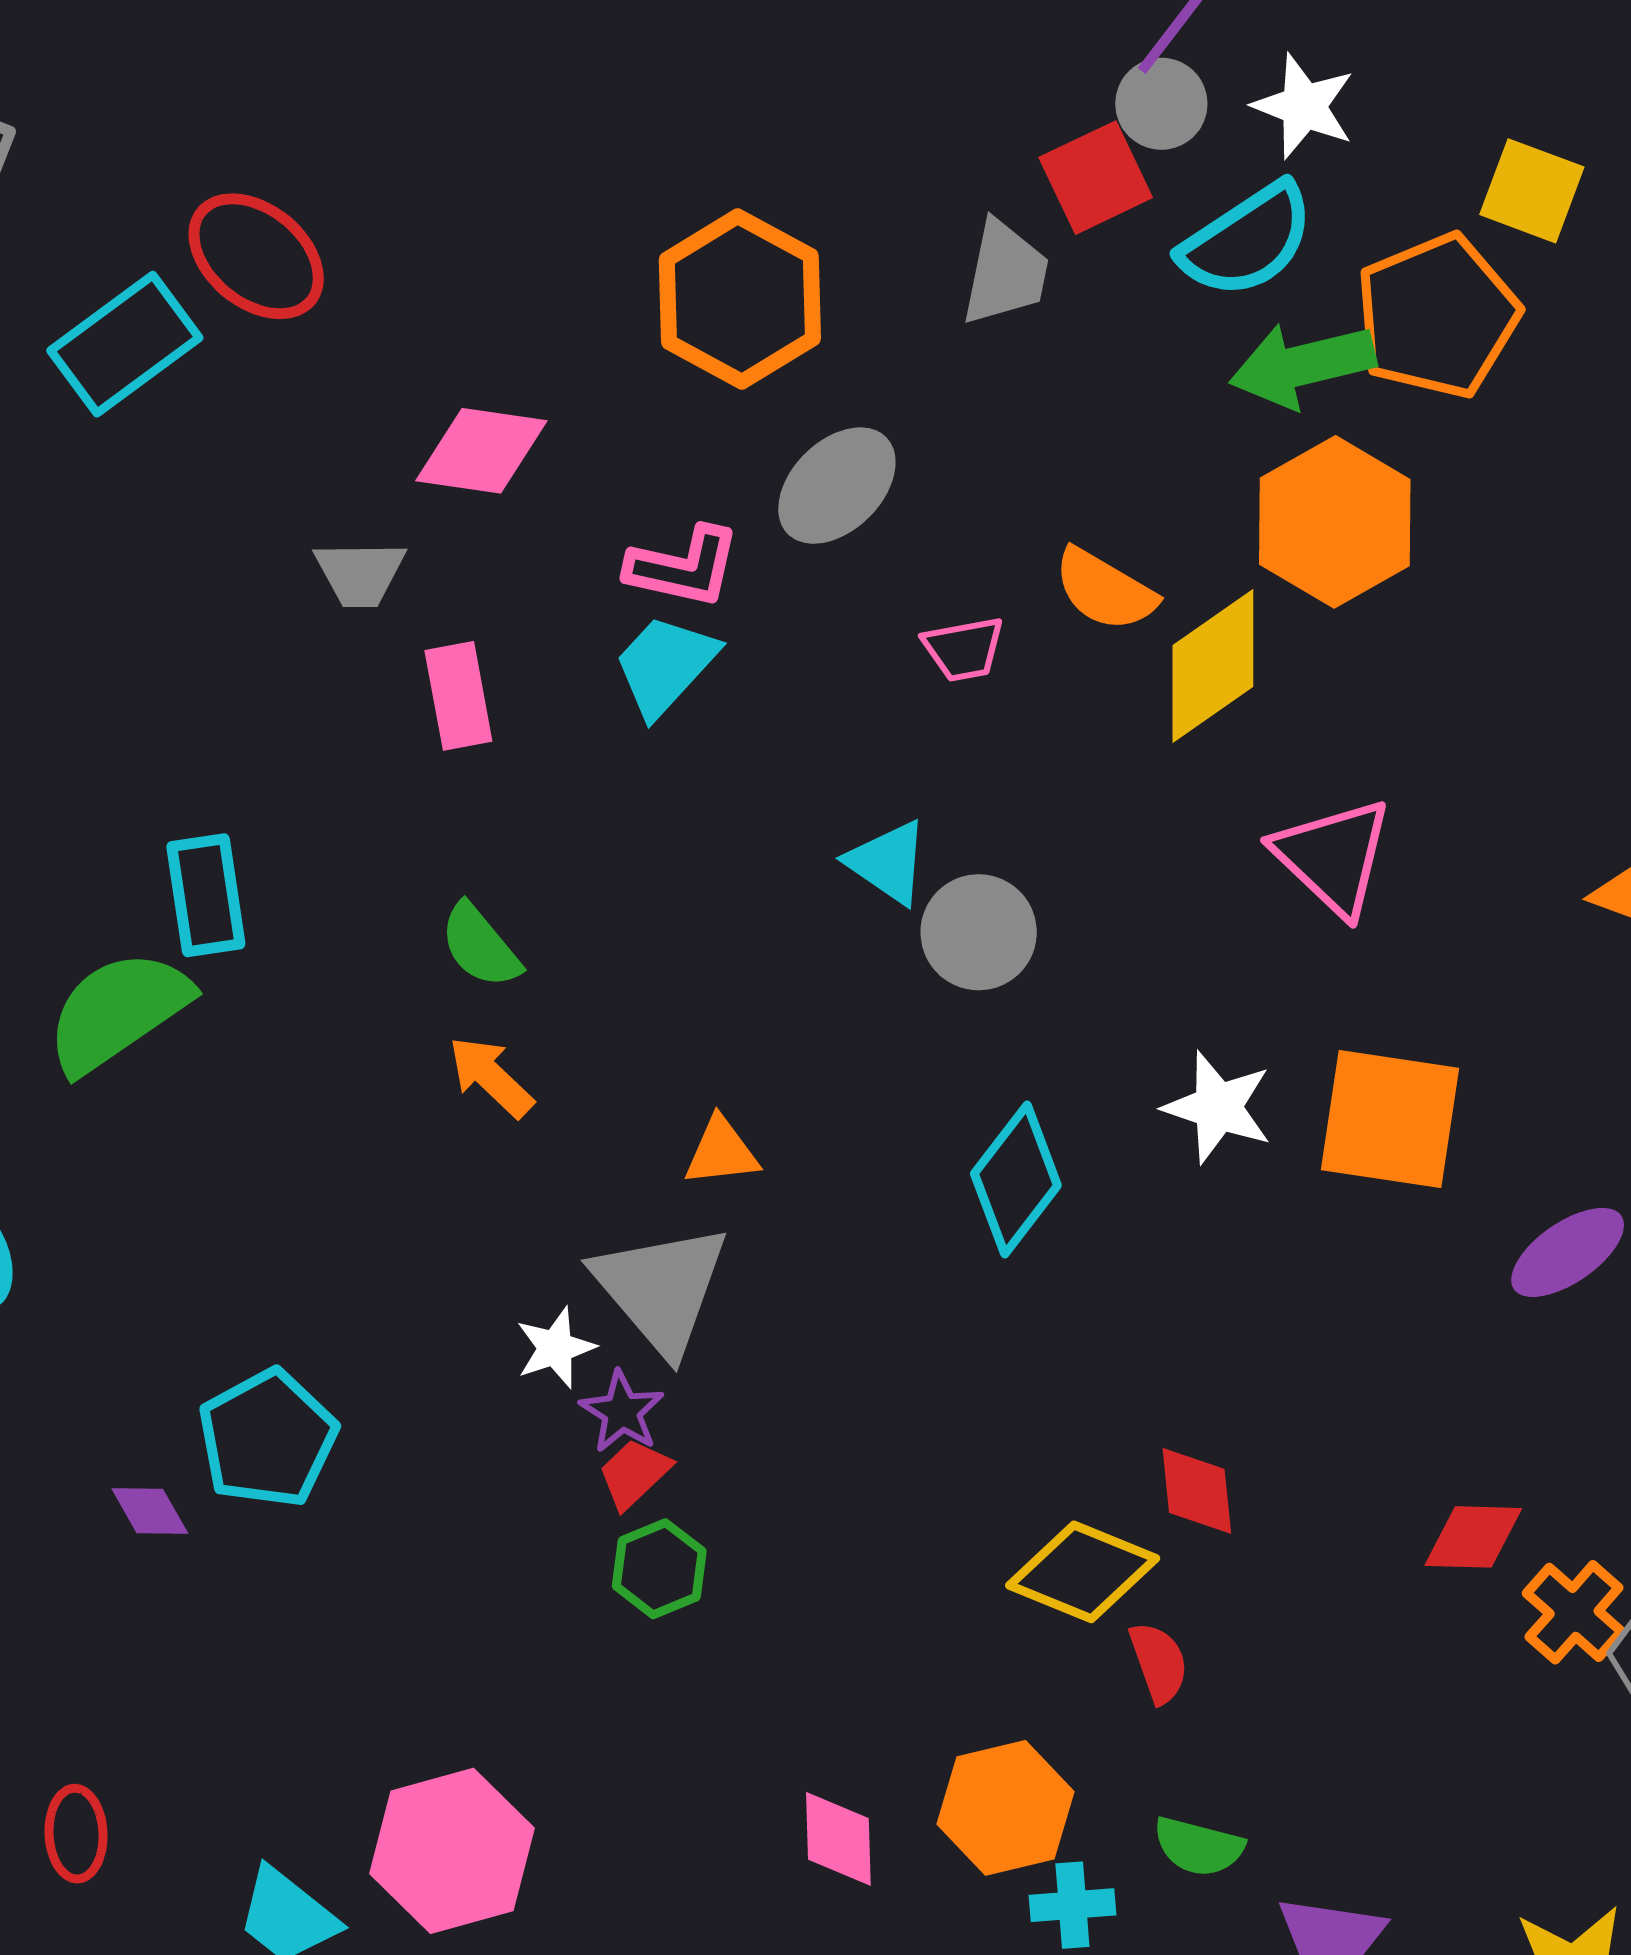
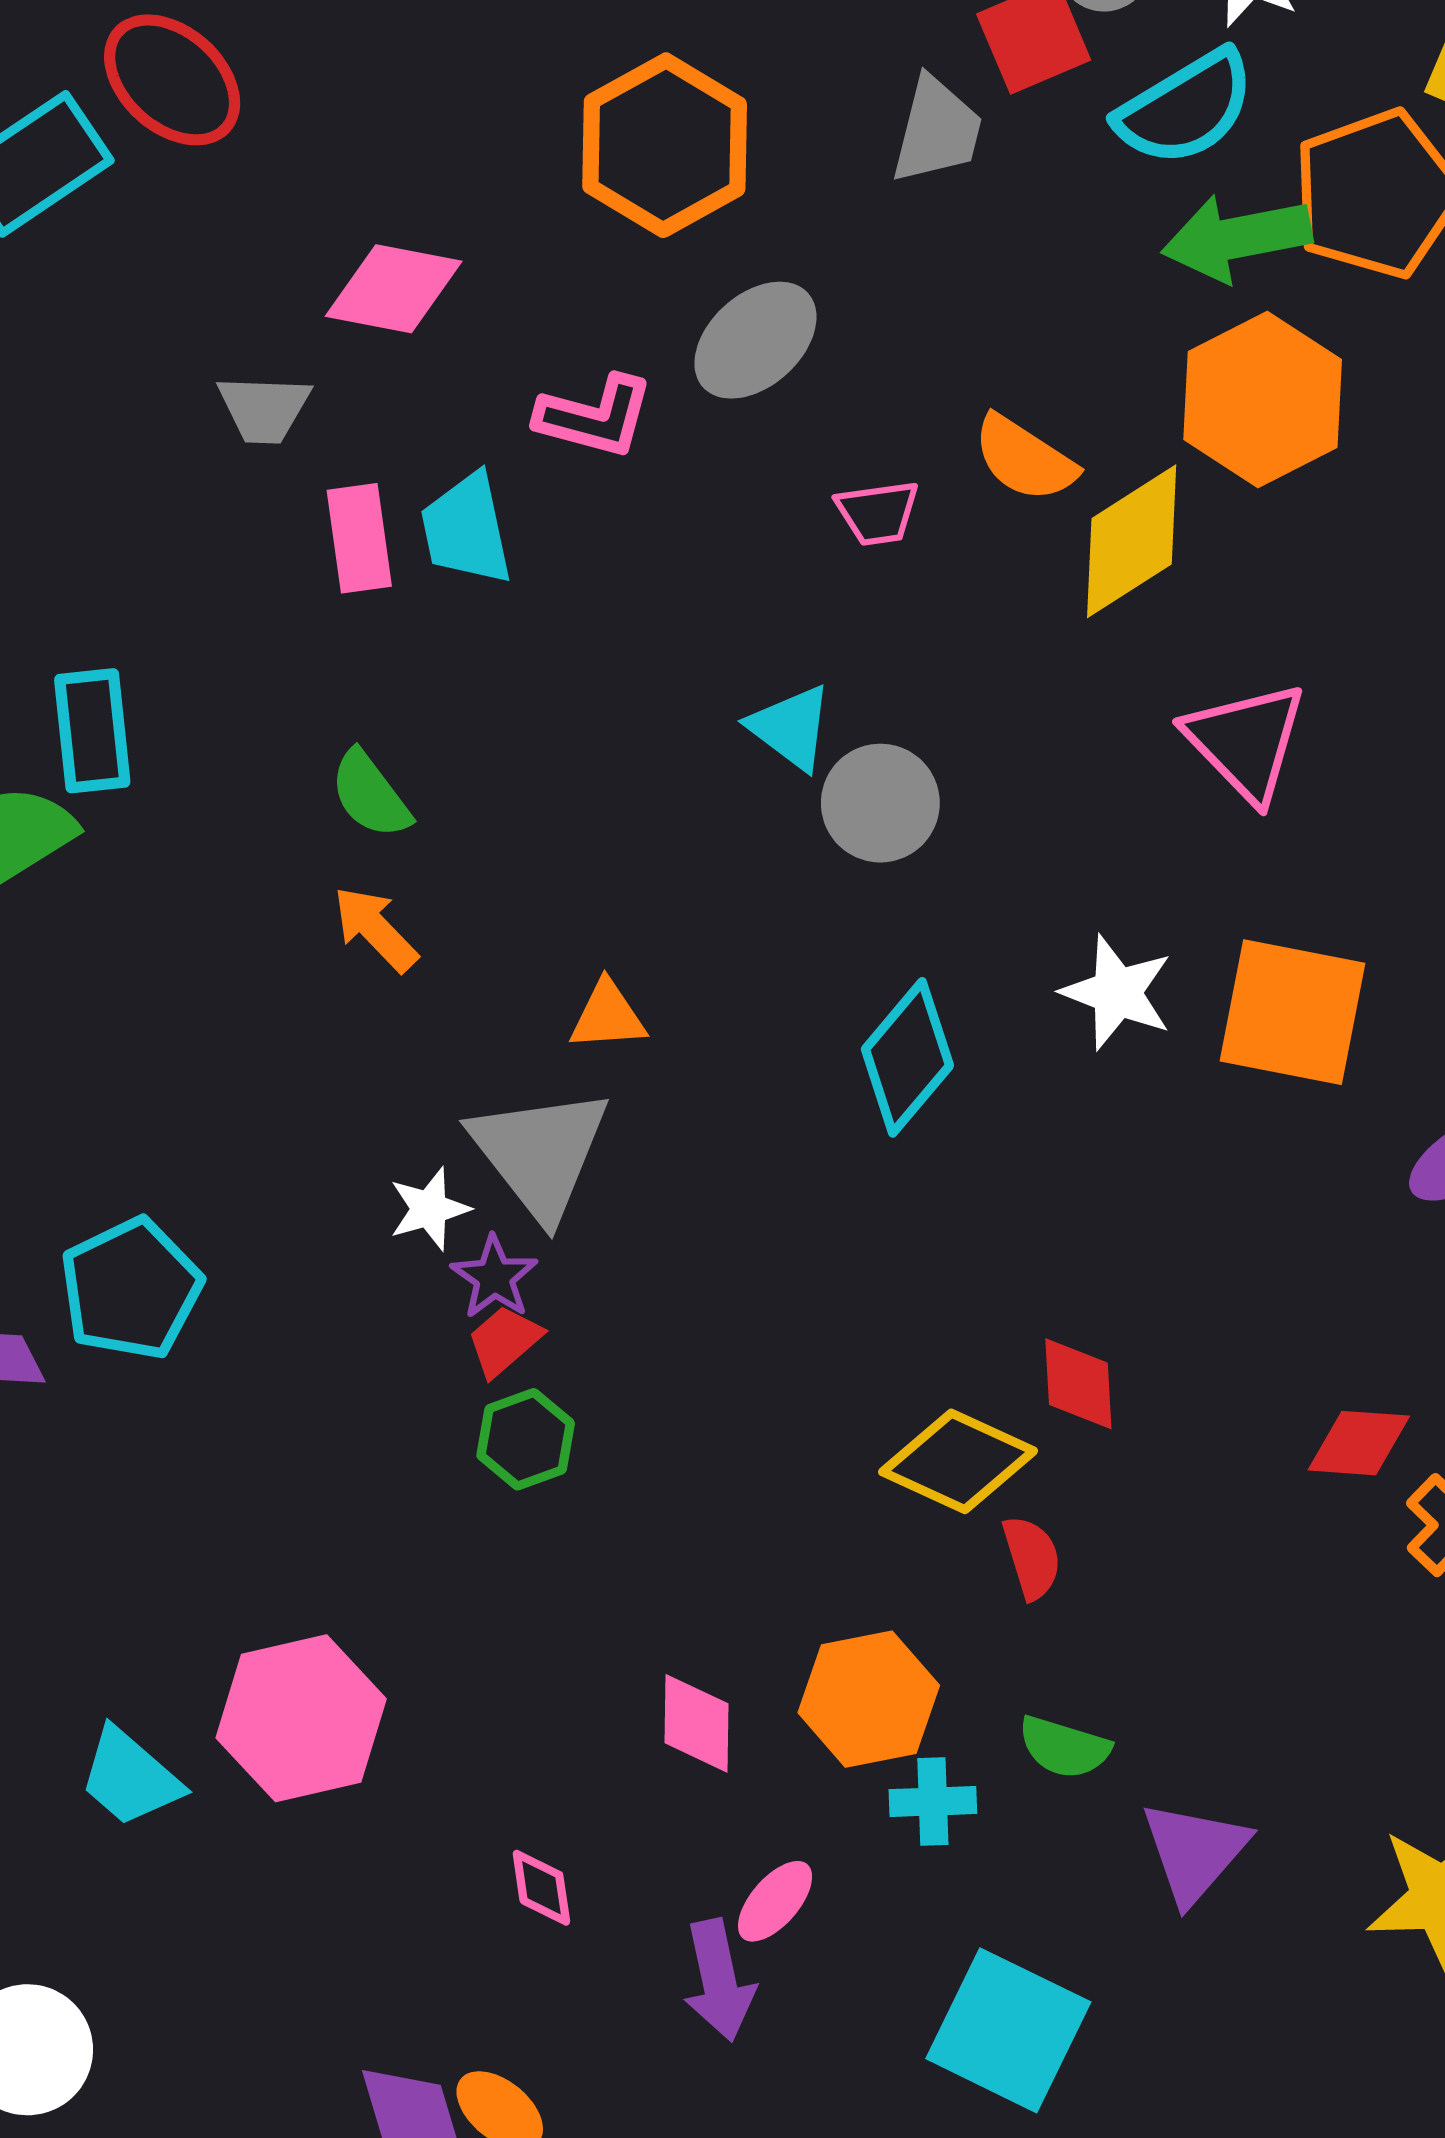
cyan trapezoid: (665, 665) -> (466, 529), moved, turned -57

